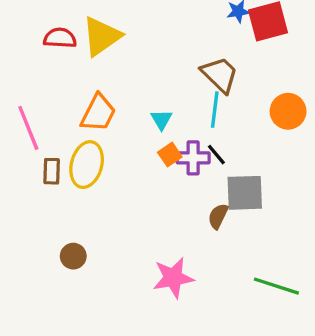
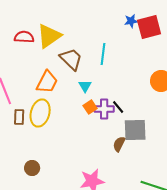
brown trapezoid: (220, 75) -> (71, 59), moved
cyan line: (215, 110) -> (103, 54), moved

